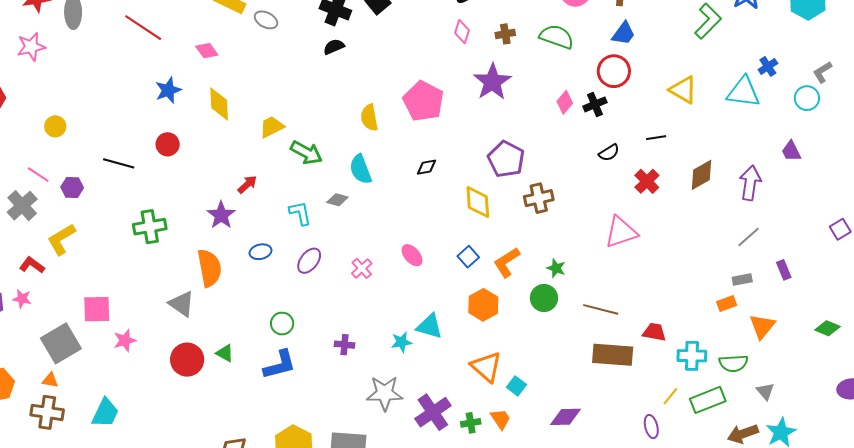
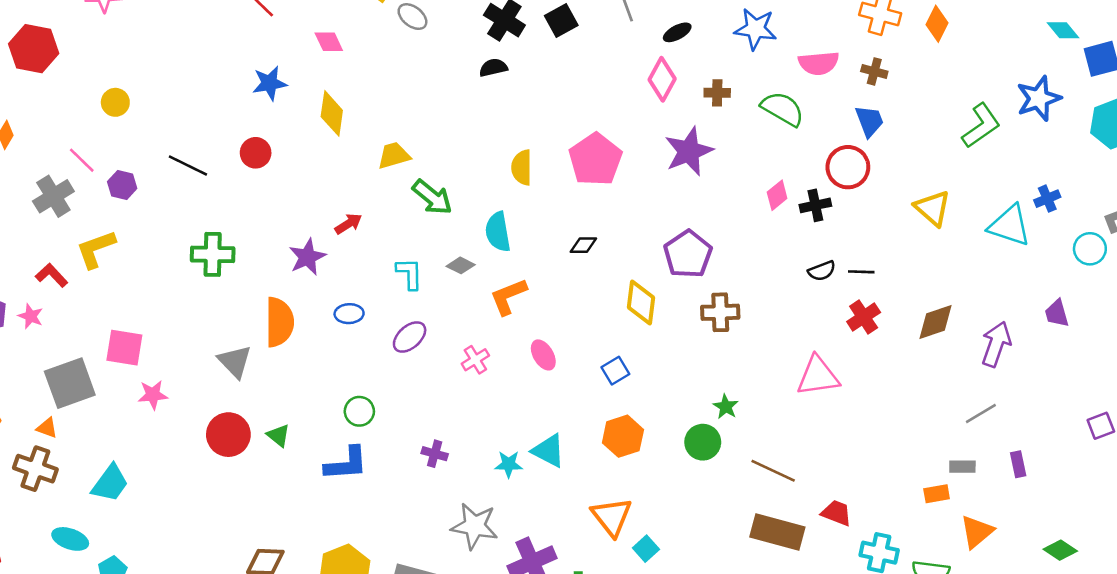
pink diamond: (462, 32) -> (662, 79), size x1.4
blue trapezoid: (624, 33) -> (869, 121), turned -68
black line: (656, 138) -> (861, 272), moved
orange L-shape: (507, 262) -> (508, 296), moved

